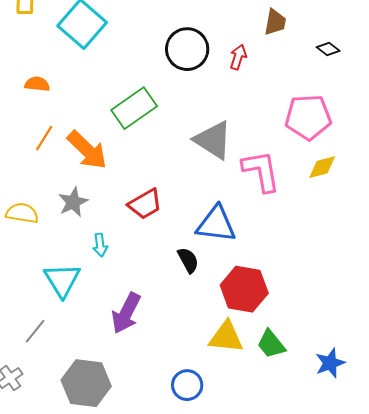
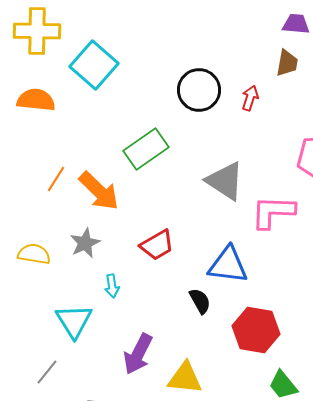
orange semicircle: (37, 84) -> (36, 100), moved, size x1.5
pink L-shape: (261, 171) -> (273, 212), turned -78
yellow triangle: (226, 337) -> (185, 378), moved

